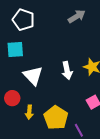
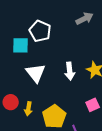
white pentagon: (23, 20) -> (40, 31), moved
red circle: (12, 98) -> (11, 102), moved

